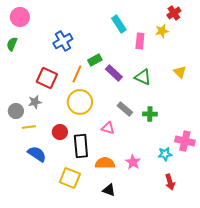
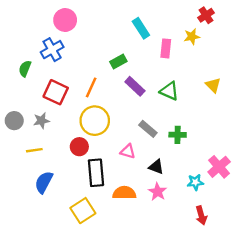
pink circle: (20, 17) -> (65, 20), moved
blue cross: (63, 41) -> (52, 50), moved
green semicircle: (12, 44) -> (25, 69), moved
green rectangle: (95, 60) -> (118, 61), moved
gray circle: (16, 111) -> (14, 121), moved
red circle: (60, 132) -> (79, 147), moved
pink cross: (185, 141) -> (219, 167), turned 36
blue semicircle: (37, 154) -> (44, 182), turned -96
yellow square: (70, 178) -> (83, 211), turned 35
black triangle: (109, 190) -> (156, 167), moved

